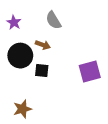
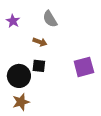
black circle: (20, 56) -> (19, 76), moved

